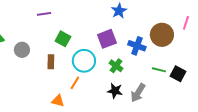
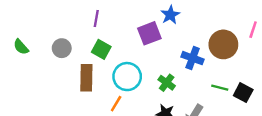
purple line: (44, 14) -> (96, 19), moved, turned -72
purple square: (107, 39) -> (149, 33), moved
gray circle: (22, 50) -> (62, 48), moved
brown rectangle: (51, 62) -> (86, 78), size x1.5

